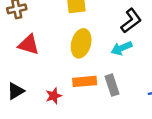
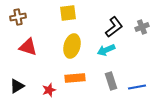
gray rectangle: (112, 85) -> (111, 81), moved

